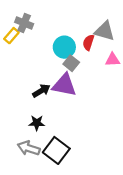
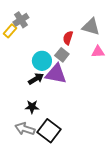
gray cross: (24, 23) -> (21, 20), turned 35
red semicircle: (88, 42) -> (68, 38), moved
cyan circle: (64, 47) -> (42, 61), moved

